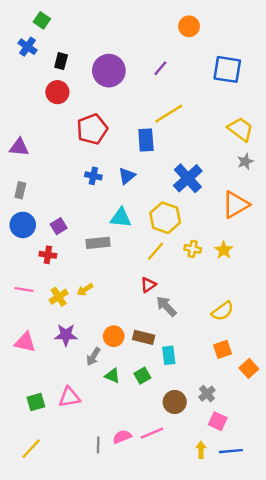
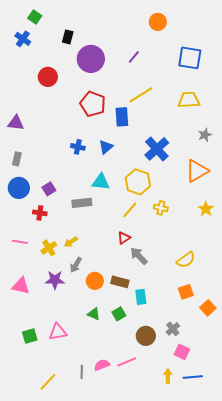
black rectangle: (61, 61) -> (68, 37), moved
red pentagon: (92, 129) -> (93, 104), moved, turned -30
yellow trapezoid: (240, 129) -> (189, 100), moved, turned -40
yellow star: (224, 250) -> (206, 209), moved
gray arrow: (93, 357) -> (76, 265), moved
yellow line: (31, 449) -> (48, 382), moved

